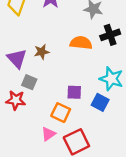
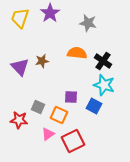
black cross: (110, 35) -> (103, 61), moved, turned -36
gray square: (29, 82) -> (38, 107), moved
red star: (16, 100) -> (19, 120), moved

